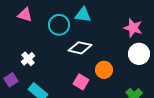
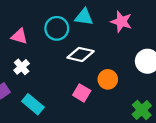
pink triangle: (25, 15) -> (19, 36), moved
pink star: (133, 28) -> (121, 22), moved

